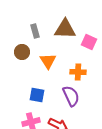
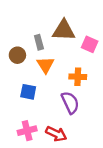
gray rectangle: (35, 31) -> (39, 42), moved
blue square: (37, 95) -> (28, 92), moved

